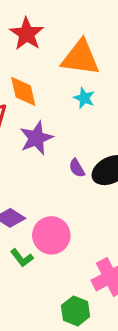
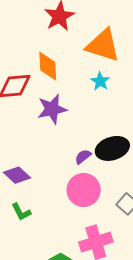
purple semicircle: (77, 168) -> (83, 157), moved, turned 72
pink circle: (51, 235) -> (84, 190), moved

